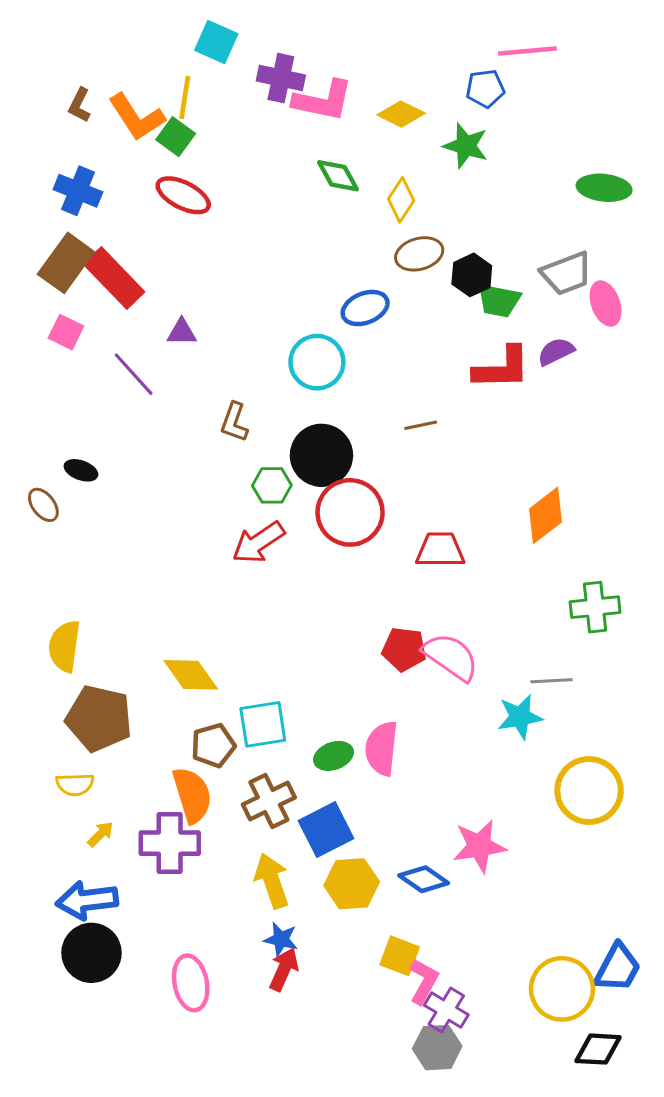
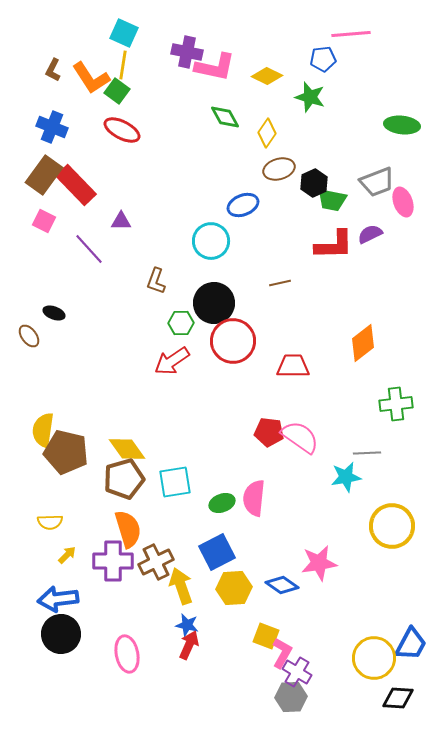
cyan square: (216, 42) -> (124, 33), moved
brown pentagon: (99, 718) -> (66, 452), moved
brown pentagon: (213, 745) -> (124, 479), moved, size x1.4
brown cross: (269, 801) -> (156, 562), moved

